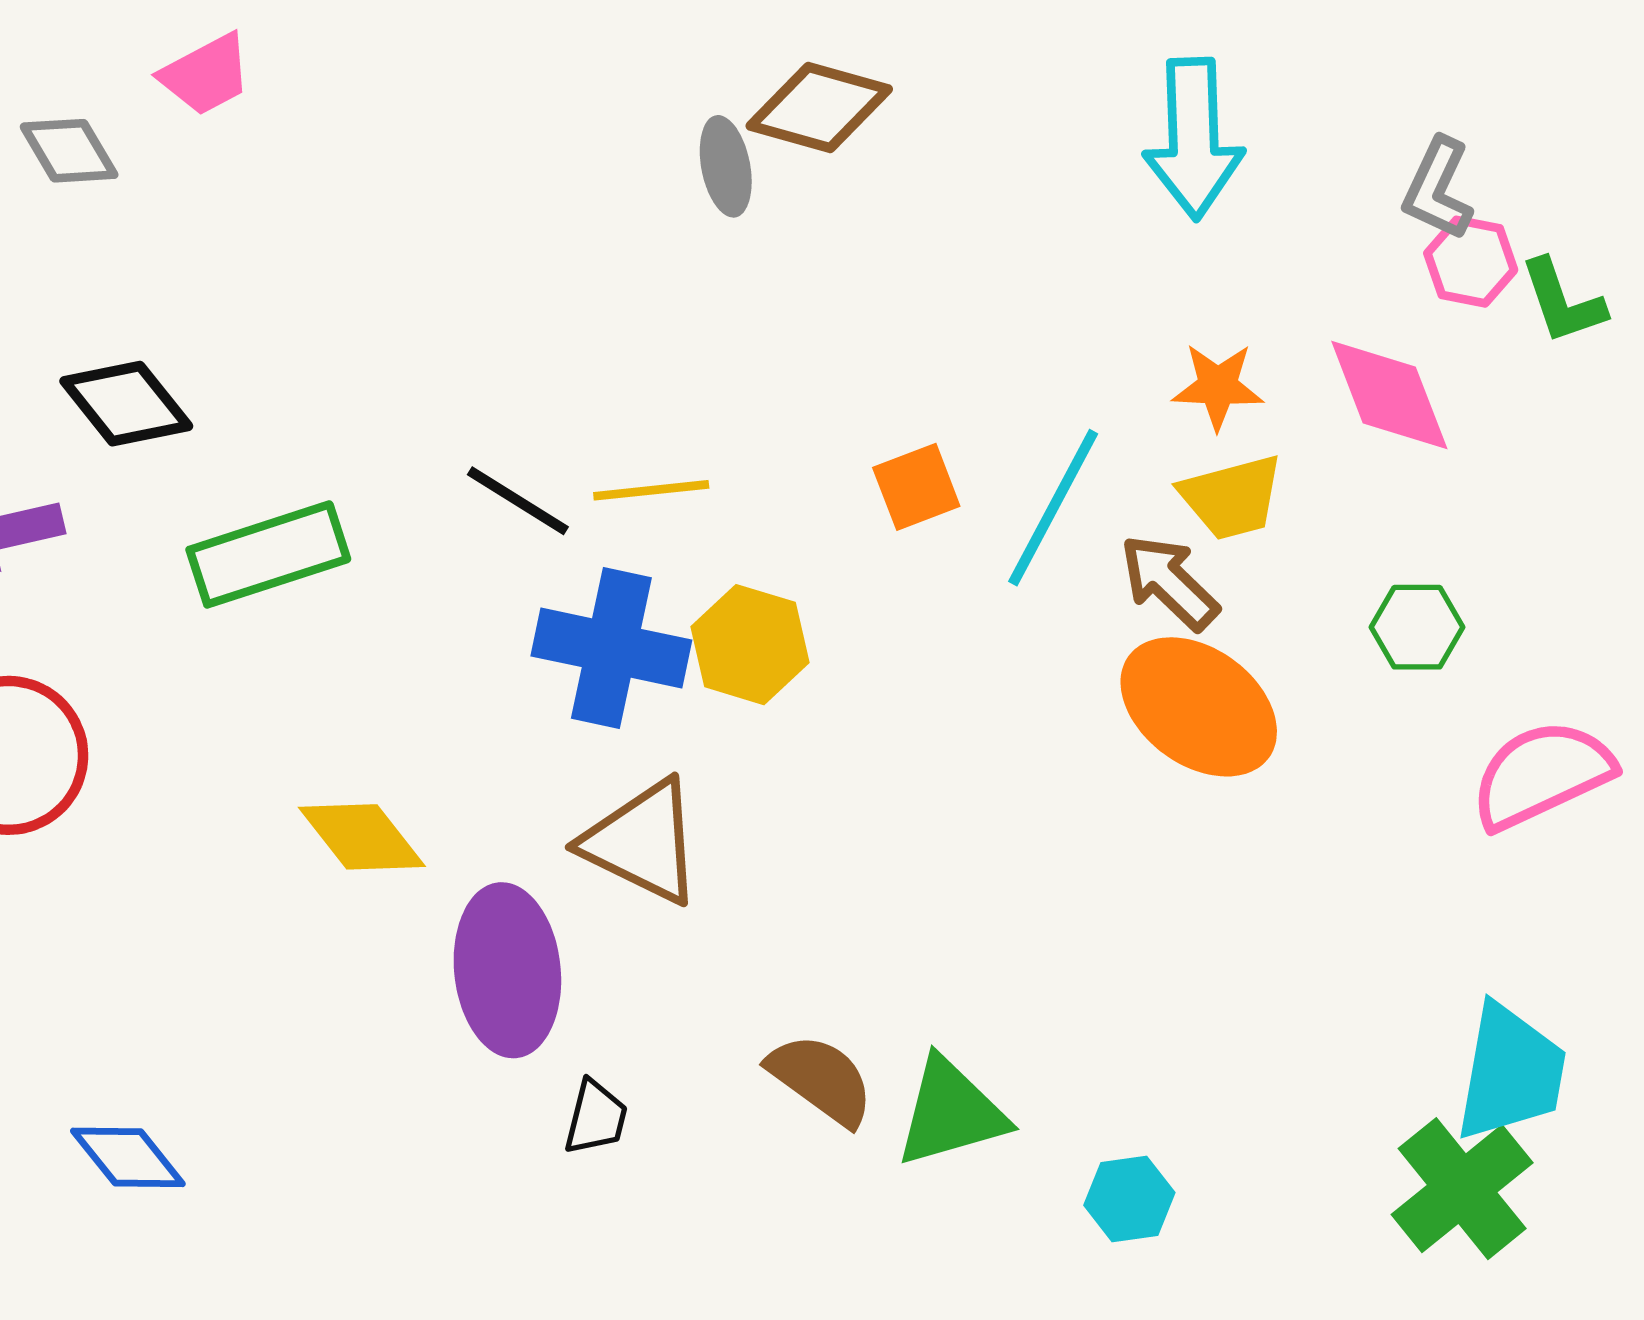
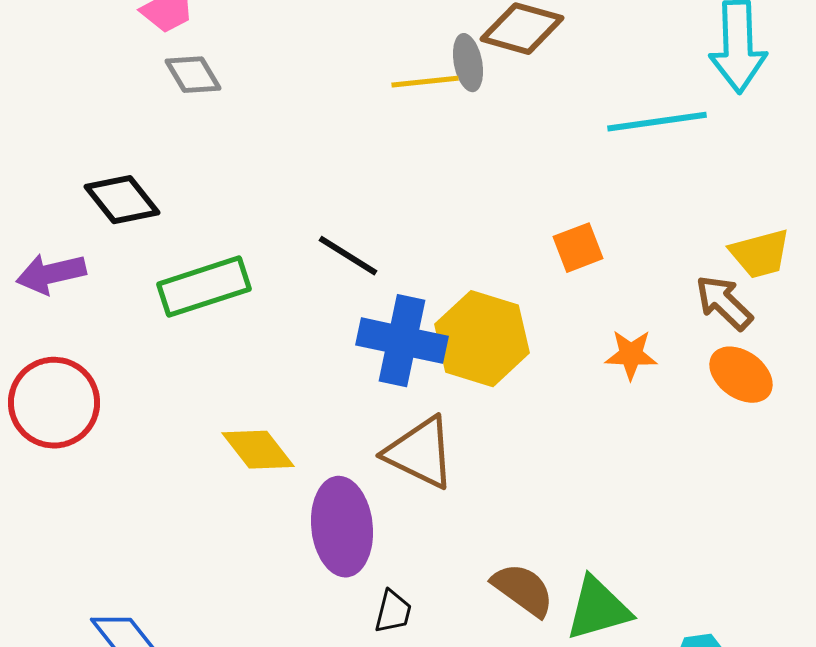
gray diamond: (69, 151) -> (193, 75), moved
orange star: (1218, 386) -> (631, 355), moved
yellow line: (651, 490) -> (425, 82), moved
cyan line: (1053, 508) -> (657, 122), moved, turned 54
yellow hexagon: (750, 645) -> (482, 339), size x1.4
orange ellipse: (1199, 707) -> (741, 375), size x0.7

